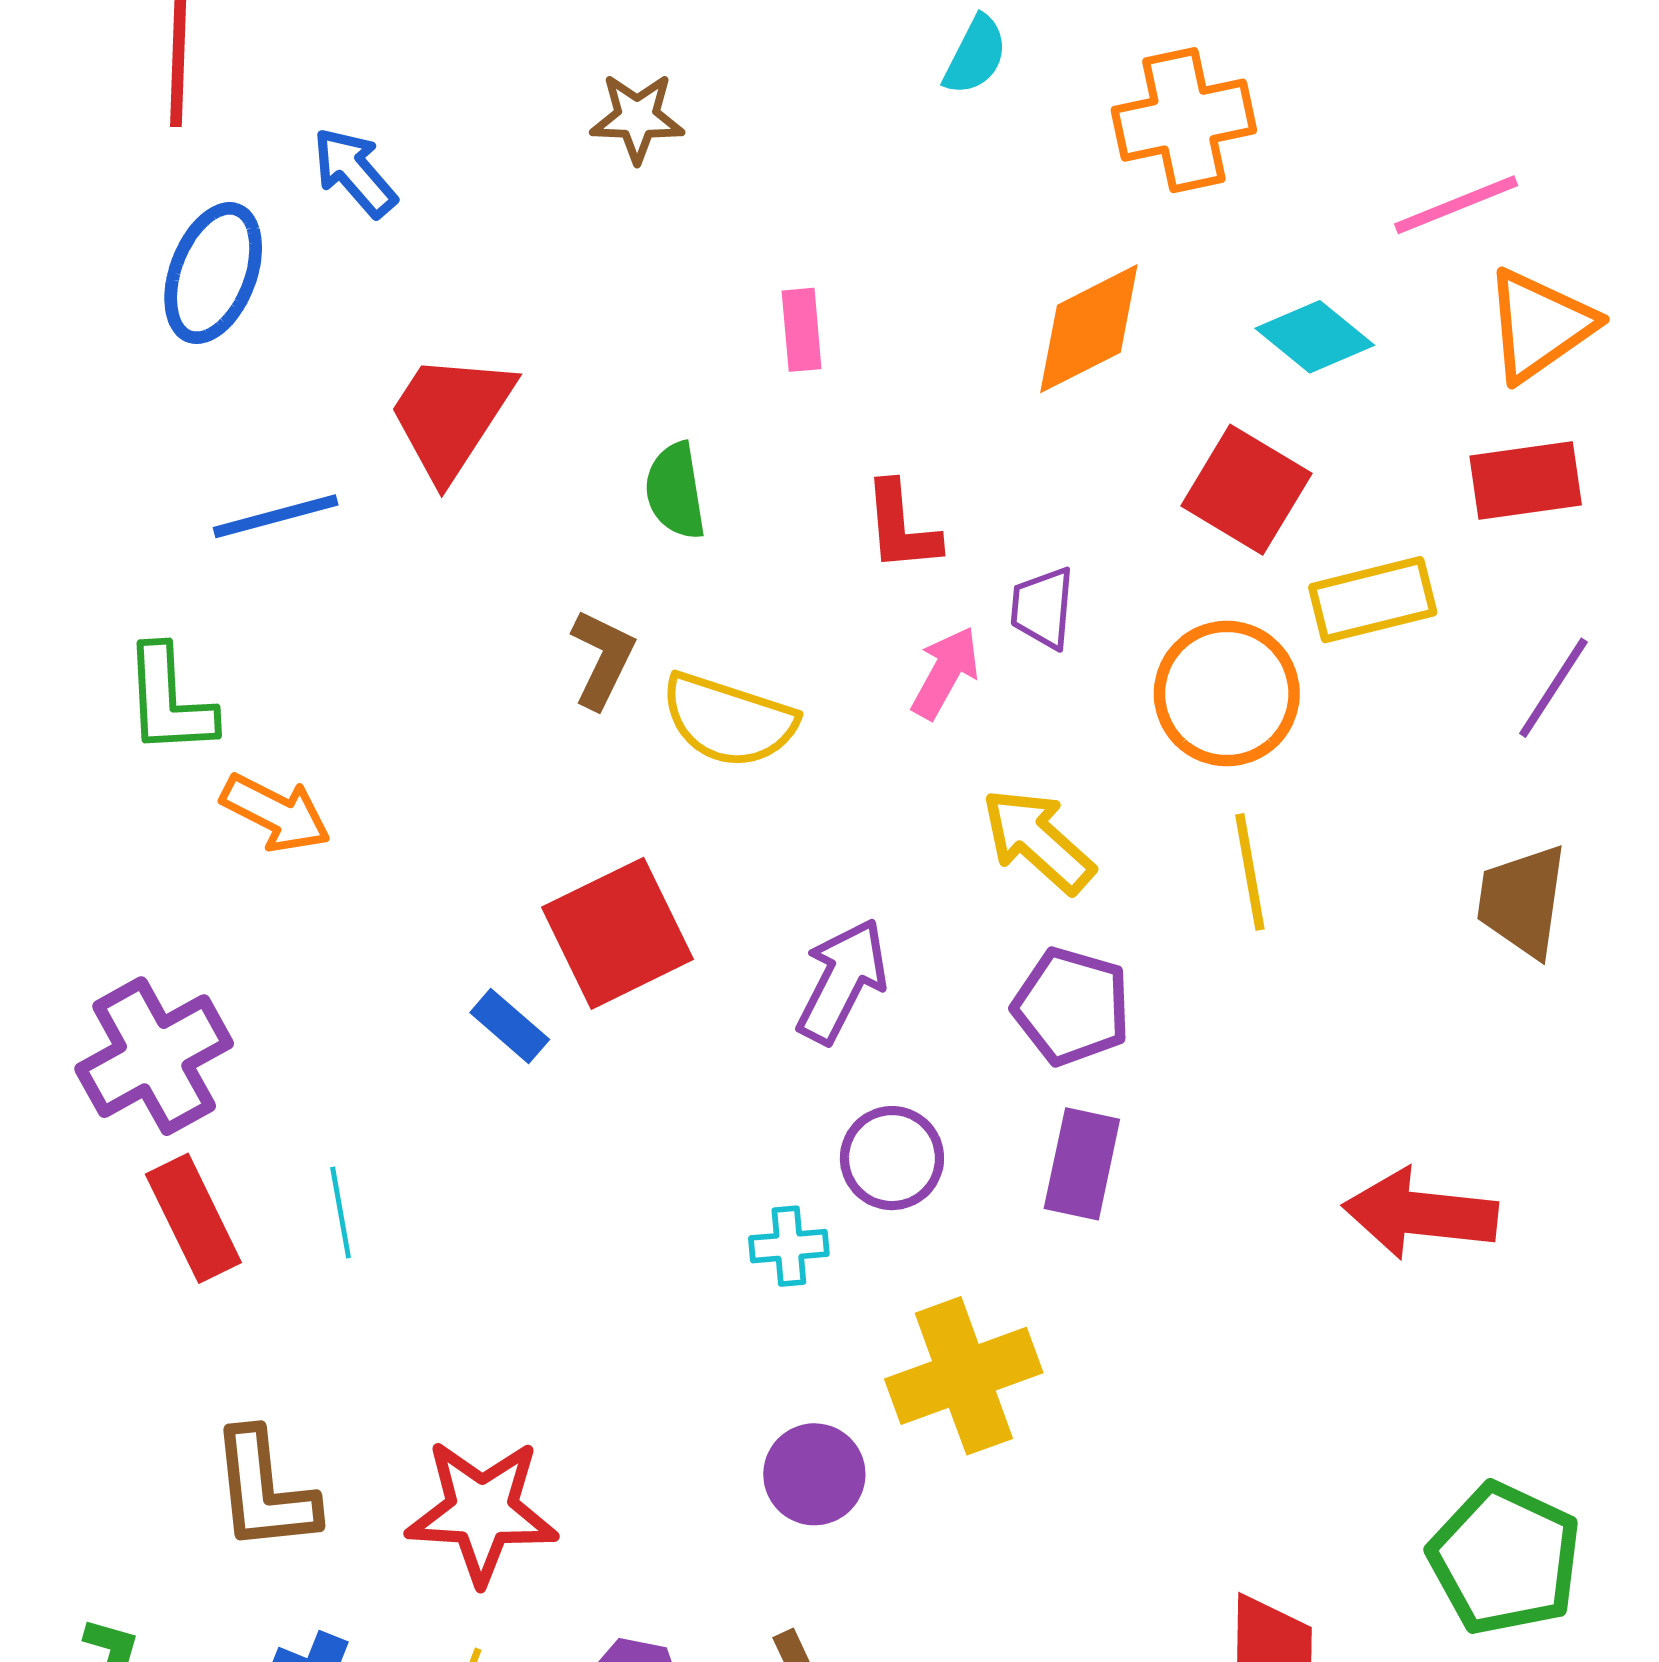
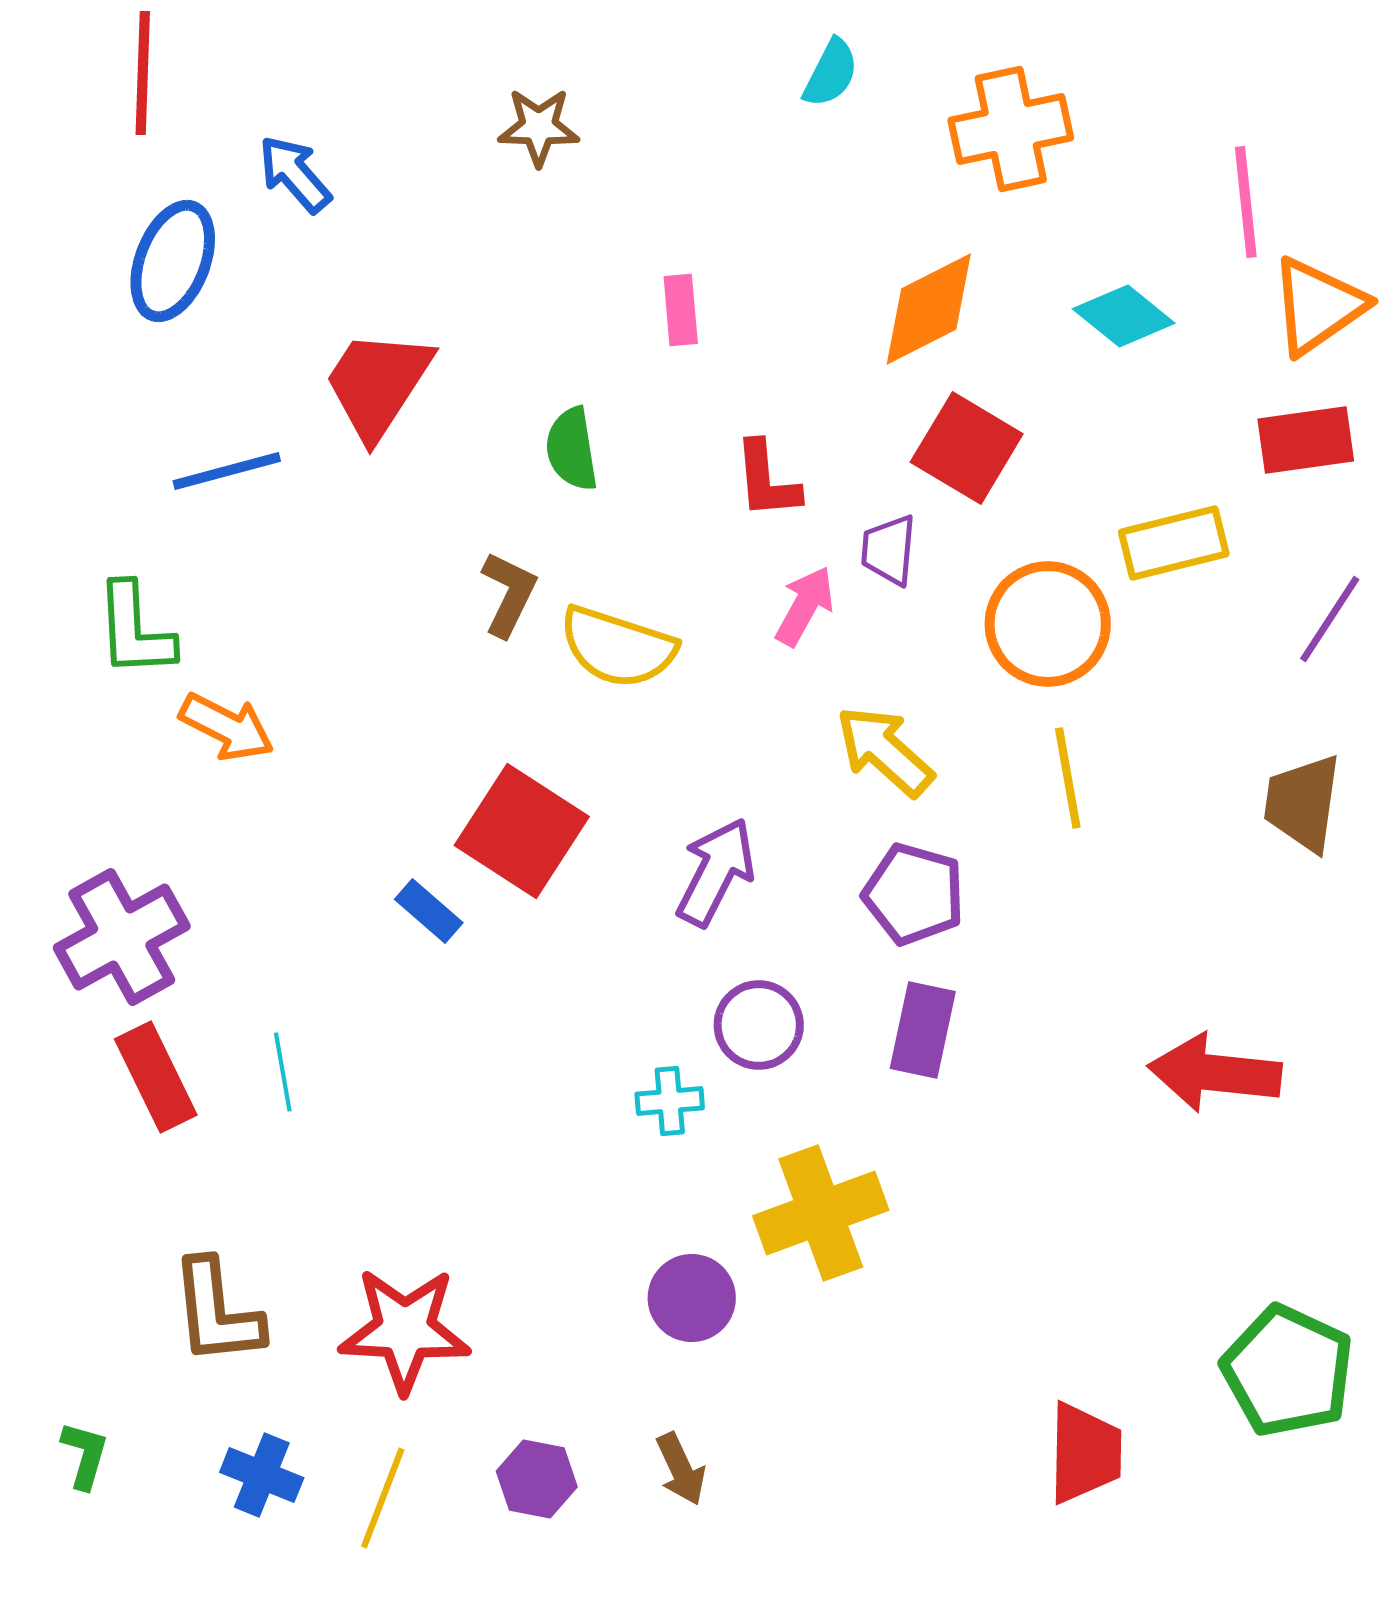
pink line: (1456, 205) -> (1246, 202), turned -74
red square: (1246, 490) -> (967, 448), moved
red square: (617, 933) -> (522, 831), turned -31

